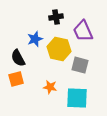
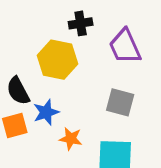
blue star: (35, 39) -> (46, 112), moved
yellow hexagon: (59, 49) -> (58, 60), moved

